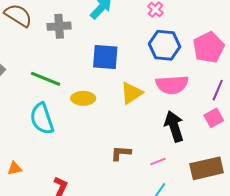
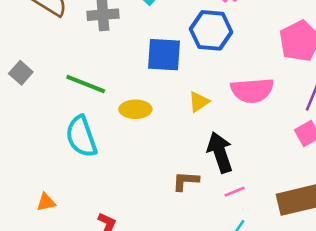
blue hexagon: (164, 45) -> (211, 30), moved
yellow triangle: (131, 93) -> (199, 102), size x0.7
black arrow: (174, 126) -> (220, 152), moved

